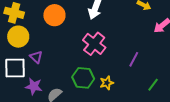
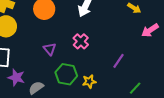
pink cross: (94, 44) -> (81, 41), size x0.7
purple triangle: (36, 57) -> (50, 49), moved

